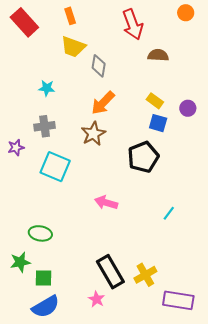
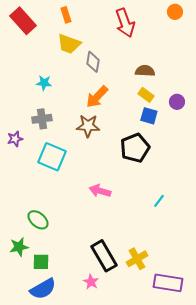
brown semicircle: (158, 55) -> (145, 71), moved
brown star: (93, 134) -> (88, 126), turned 30
green ellipse: (40, 233) -> (38, 220), turned 30

